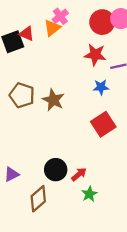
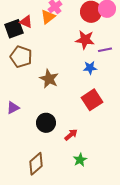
brown pentagon: (22, 95) -> (21, 57), moved
black circle: (56, 170) -> (46, 123), moved
purple triangle: (12, 174) -> (13, 108), moved
red arrow: (79, 174) -> (71, 135), moved

